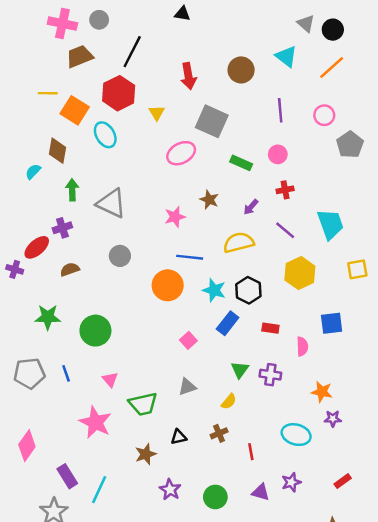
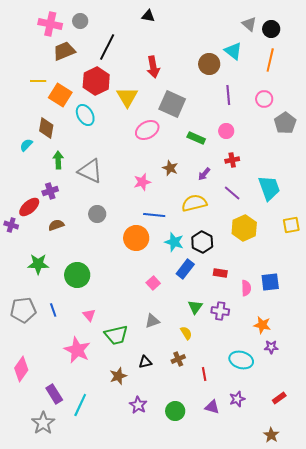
orange line: (332, 67) -> (270, 60), turned -35
brown circle: (241, 70) -> (209, 64), moved
yellow triangle: (157, 113) -> (127, 97), size x1.6
blue square: (332, 323) -> (270, 282), moved
yellow semicircle: (229, 402) -> (186, 333), turned -72

